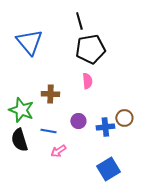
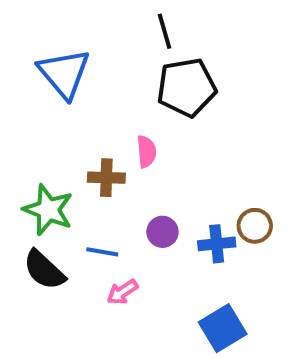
pink semicircle: (87, 81) -> (146, 152), moved
black semicircle: (19, 140) -> (44, 270), turned -30

